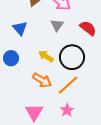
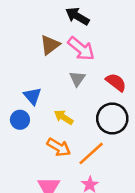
blue triangle: (20, 28) -> (32, 96), moved
black circle: (72, 57) -> (112, 119), moved

